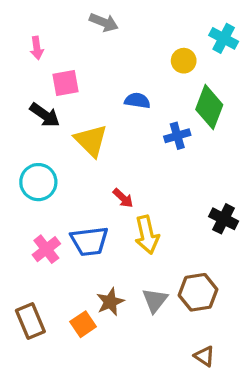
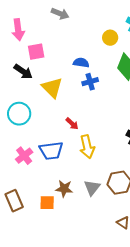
pink arrow: (37, 48) -> (18, 30), size x1.5
blue cross: (177, 136) -> (90, 82), moved
brown star: (110, 302) -> (64, 189), turned 30
orange square: (83, 324) -> (47, 203), turned 35

